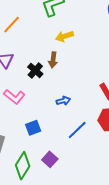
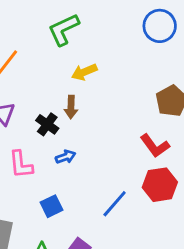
pink L-shape: (14, 97) -> (21, 165), turned 50
blue arrow: (63, 101) -> (66, 157), moved

